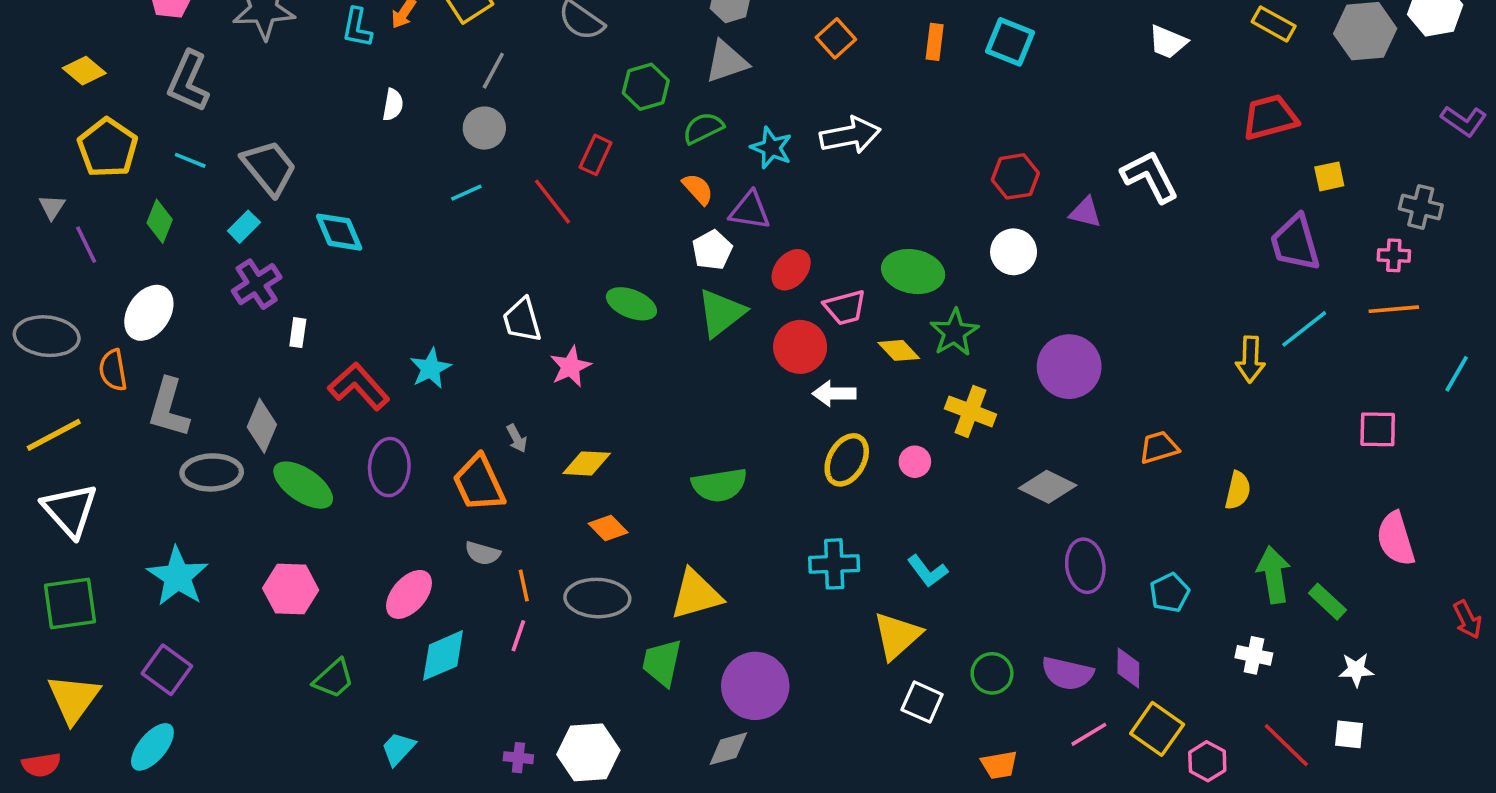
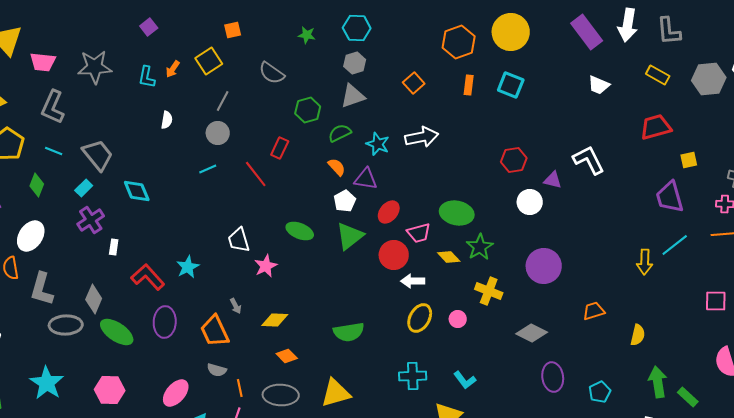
white circle: (1014, 252) -> (530, 202), moved

